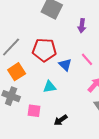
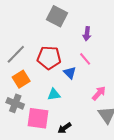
pink line: (87, 59) -> (85, 59), moved
pink square: (34, 111) -> (38, 118), size x1.6

